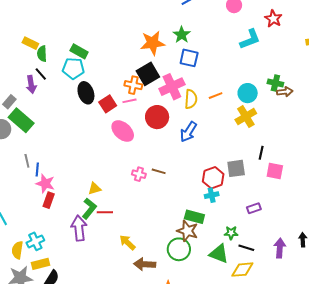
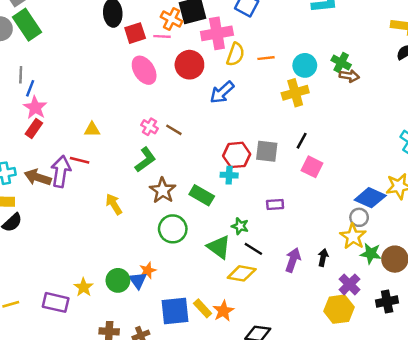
green L-shape: (89, 209) -> (145, 160), moved
red line: (105, 212) -> (80, 160), moved
brown star: (187, 231) -> (163, 190), moved
brown arrow: (145, 264) -> (38, 177), moved

